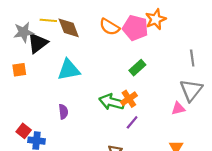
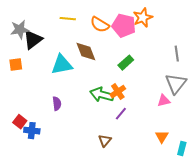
yellow line: (48, 20) -> (68, 19), moved
brown diamond: (69, 28) -> (86, 52), moved

